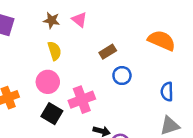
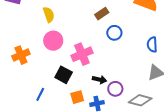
yellow semicircle: (55, 51) -> (49, 15), moved
black square: (52, 114) -> (64, 75), moved

